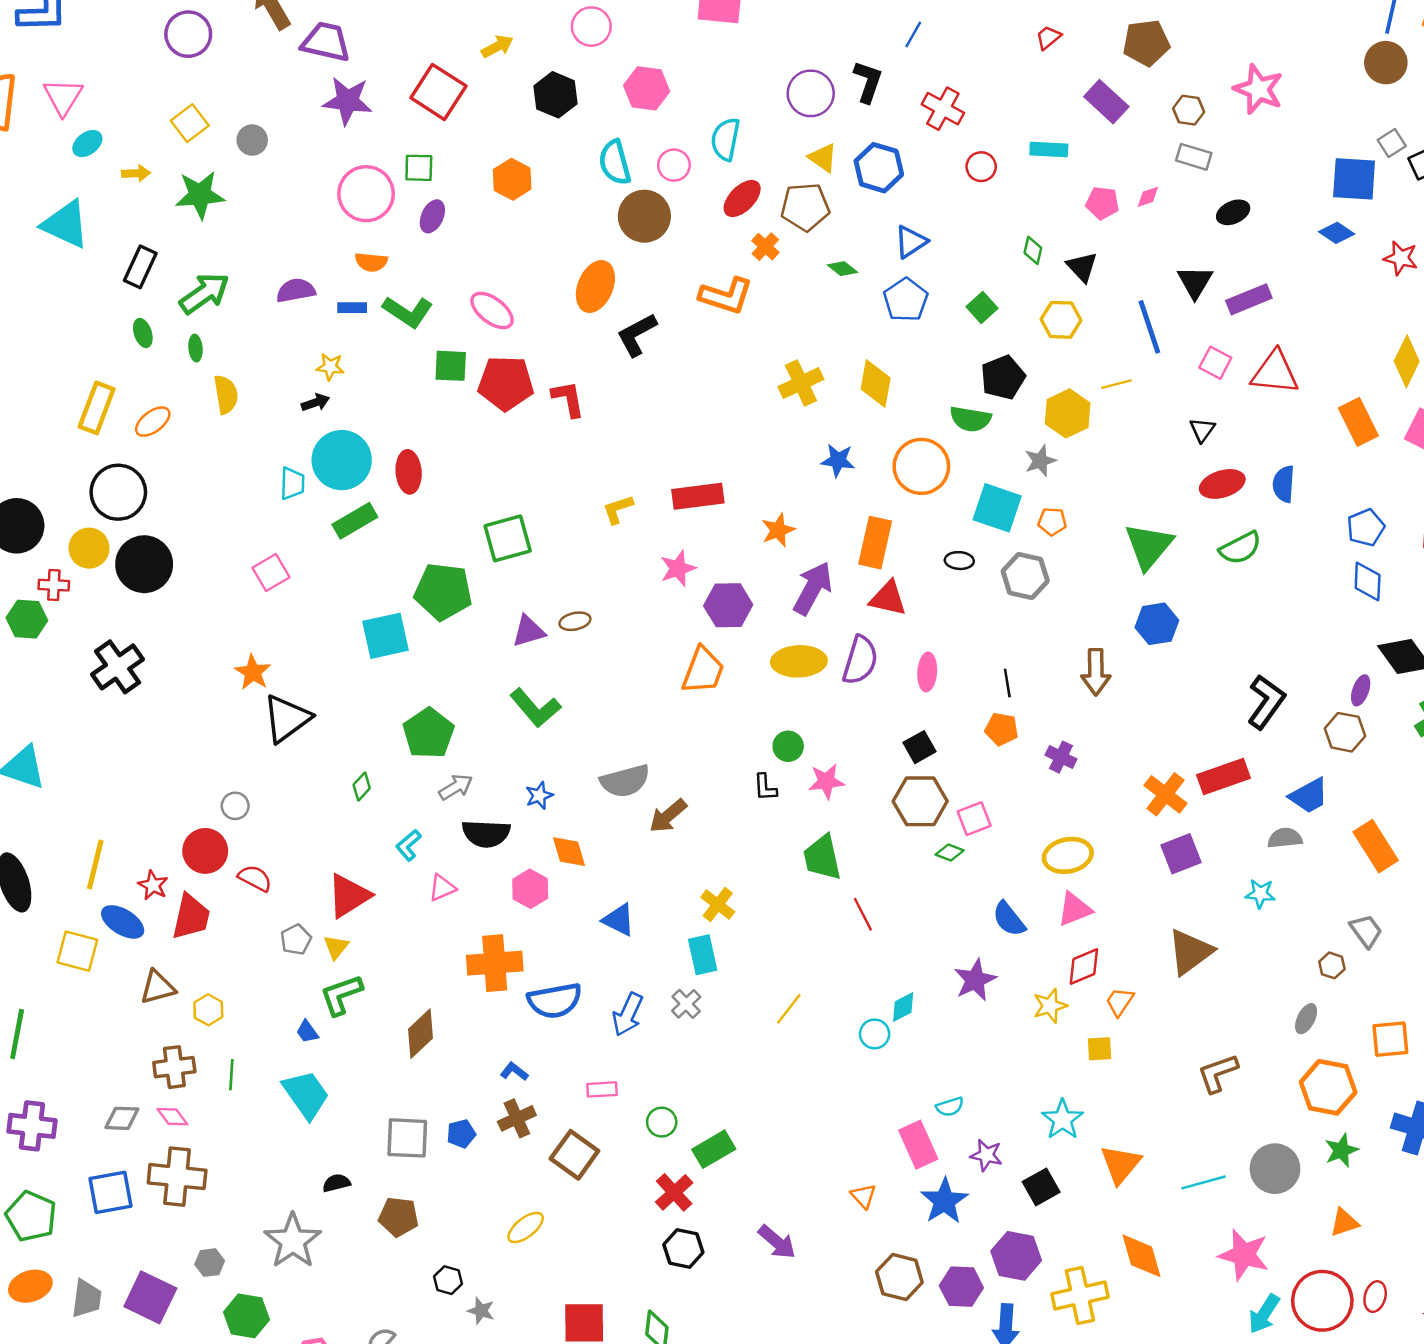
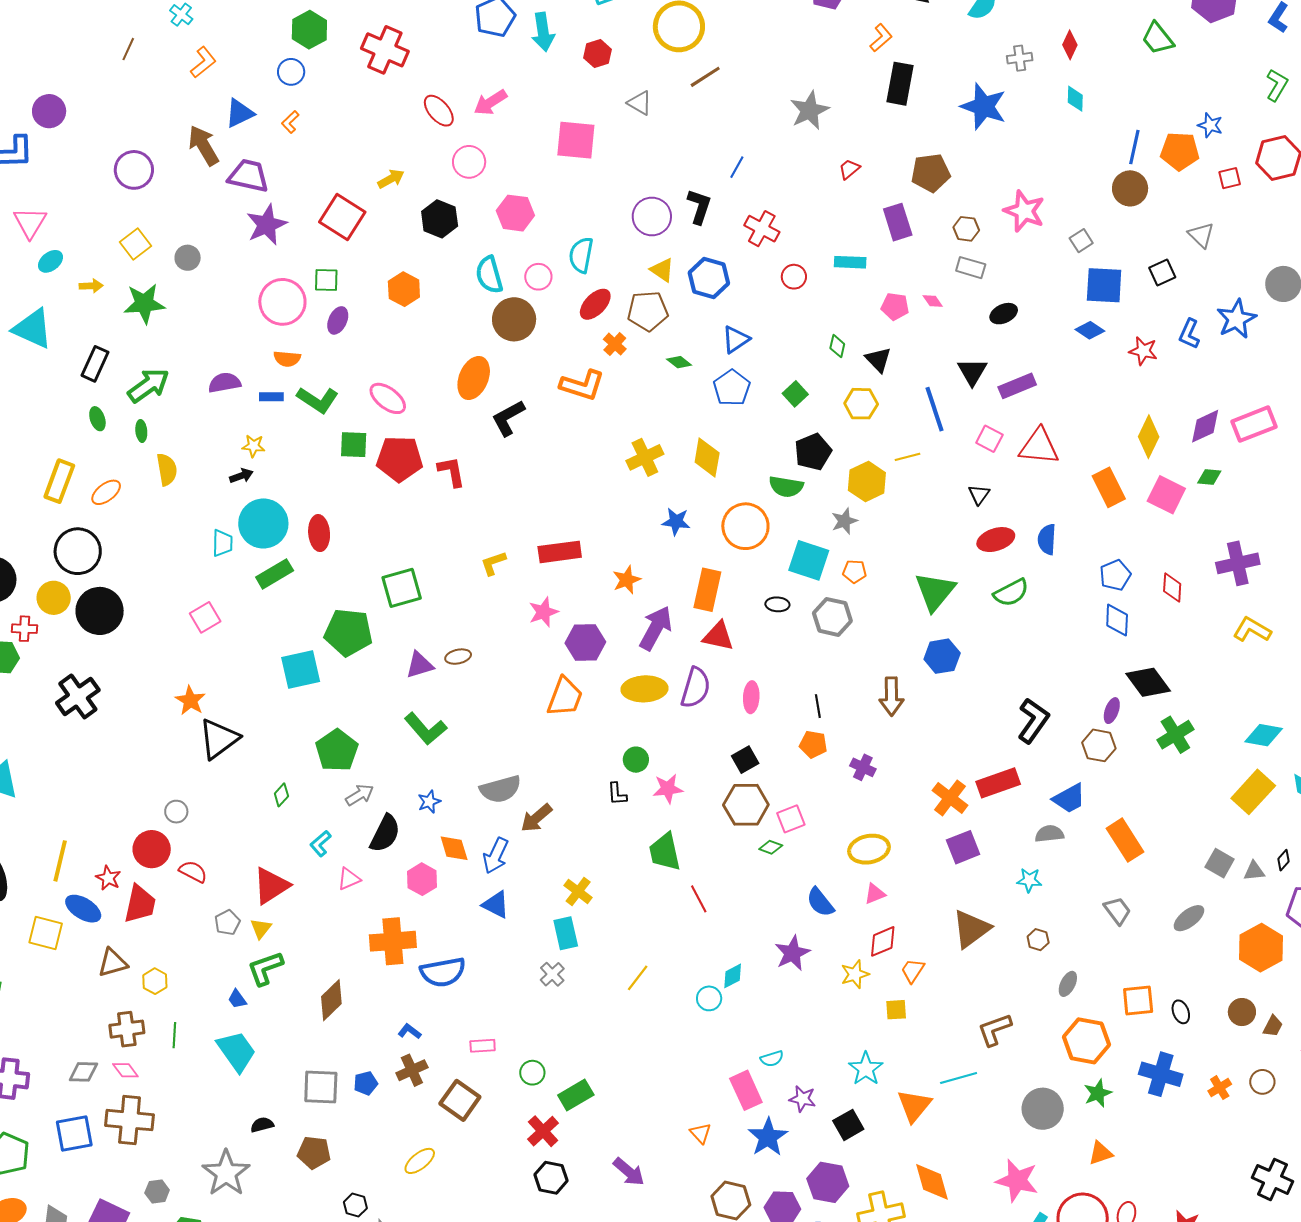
purple star: (347, 101) -> (267, 225), turned -30
purple rectangle: (1106, 102) -> (898, 222), turned 30
gray square: (1392, 143) -> (1081, 241), moved
pink diamond: (1148, 197) -> (933, 301), turned 75
black semicircle: (486, 834) -> (385, 833), turned -66
pink triangle: (1075, 909) -> (875, 894), size x0.7
brown hexagon: (1332, 965) -> (1038, 940), moved
blue arrow: (628, 1014) -> (496, 856), moved
cyan line: (1204, 1182) -> (959, 1078), moved

